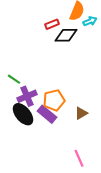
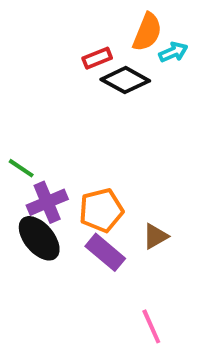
black diamond: (66, 35) -> (125, 80), turned 30
purple rectangle: (47, 114) -> (105, 252), moved

